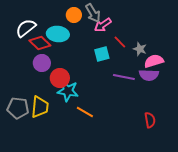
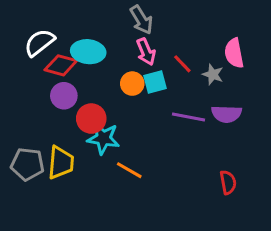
orange circle: (74, 15) -> (132, 84), moved
pink arrow: (103, 25) -> (146, 52), moved, turned -78
red diamond: (40, 43) -> (61, 65), turned -30
pink semicircle: (154, 61) -> (234, 53), moved, turned -84

